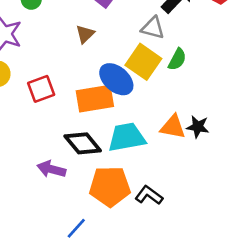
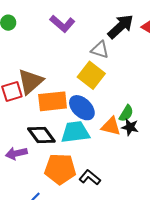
brown triangle: (85, 34) -> (30, 81), moved, size x1.8
green semicircle: (177, 59) -> (126, 113), moved
blue ellipse: (116, 79) -> (82, 108), moved
purple arrow: (51, 169) -> (16, 153), turned -30

